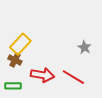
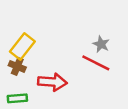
red line: (73, 77) -> (96, 63), moved

